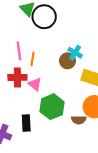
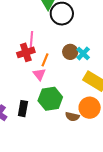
orange line: (32, 59) -> (45, 60), moved
brown circle: (68, 61) -> (70, 52), moved
red cross: (17, 77) -> (26, 52), moved, turned -30

